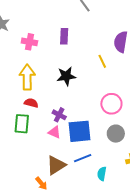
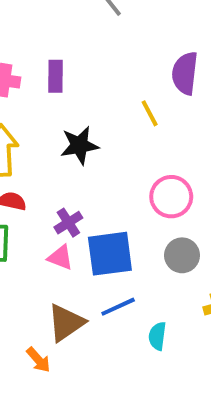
purple rectangle: (64, 36) -> (55, 76), moved
purple cross: (59, 115) -> (68, 223), turned 32

